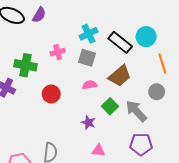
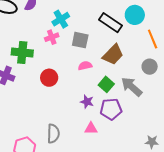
cyan cross: (89, 34) -> (61, 19), moved
purple pentagon: (141, 144) -> (111, 109), moved
pink triangle: (98, 150) -> (91, 128), moved

